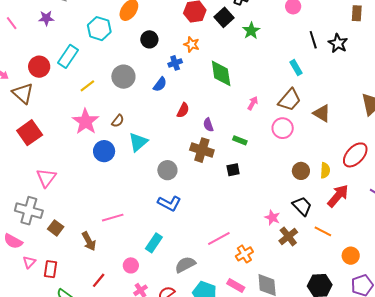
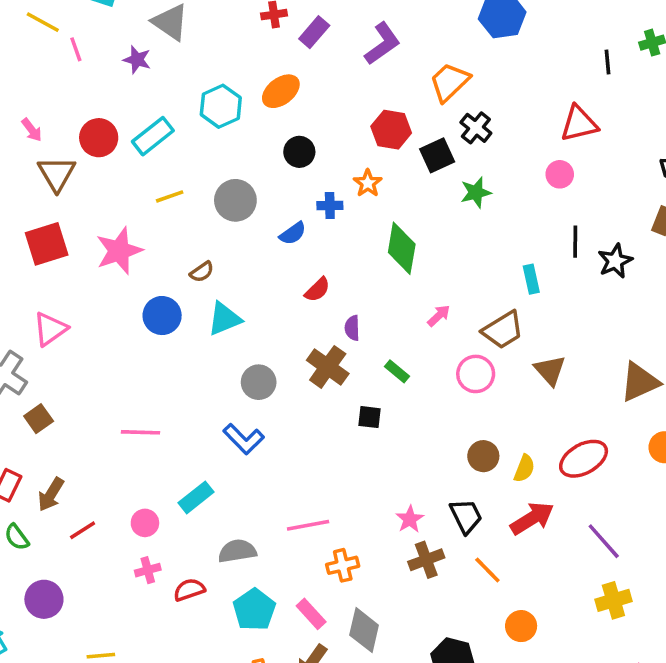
pink star: (86, 122) -> (119, 251), moved
brown arrow: (89, 241) -> (51, 494), moved, turned 42

